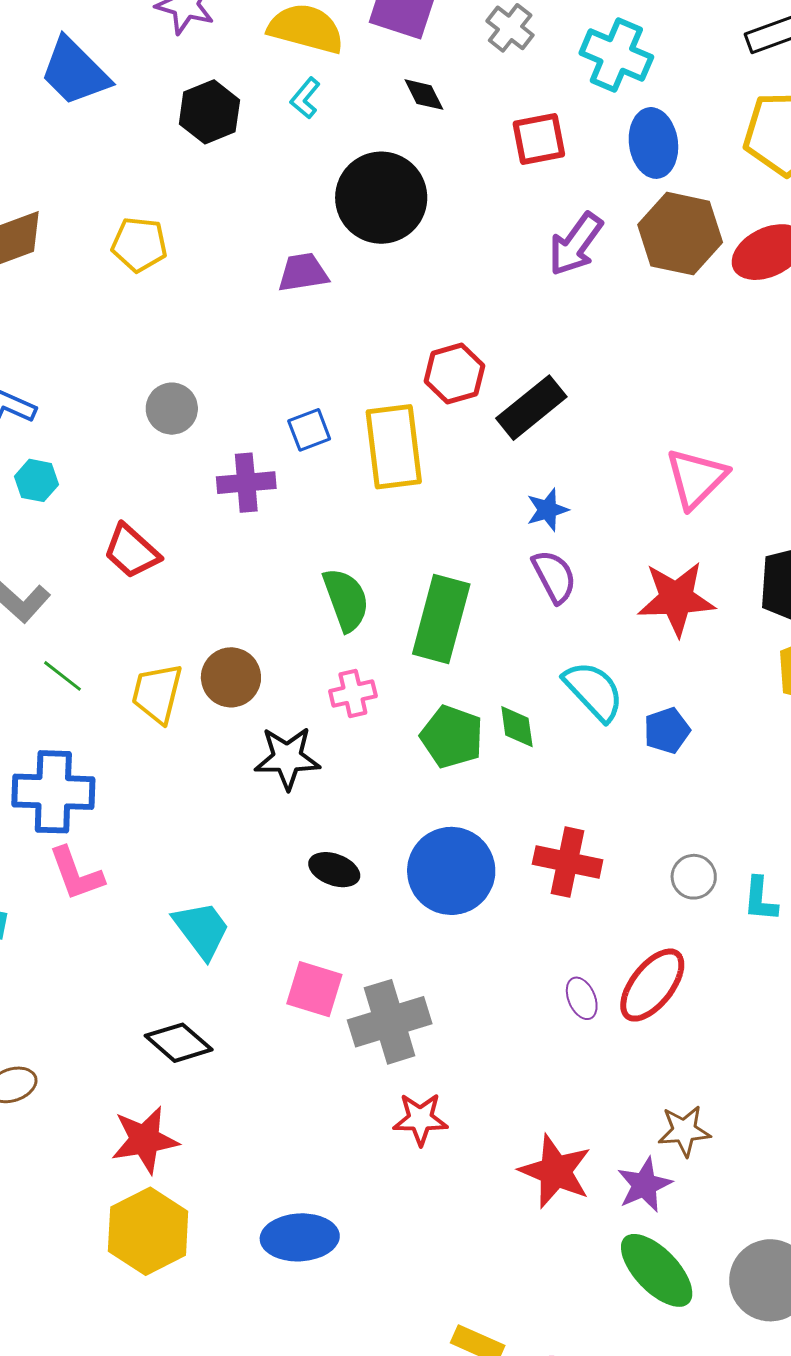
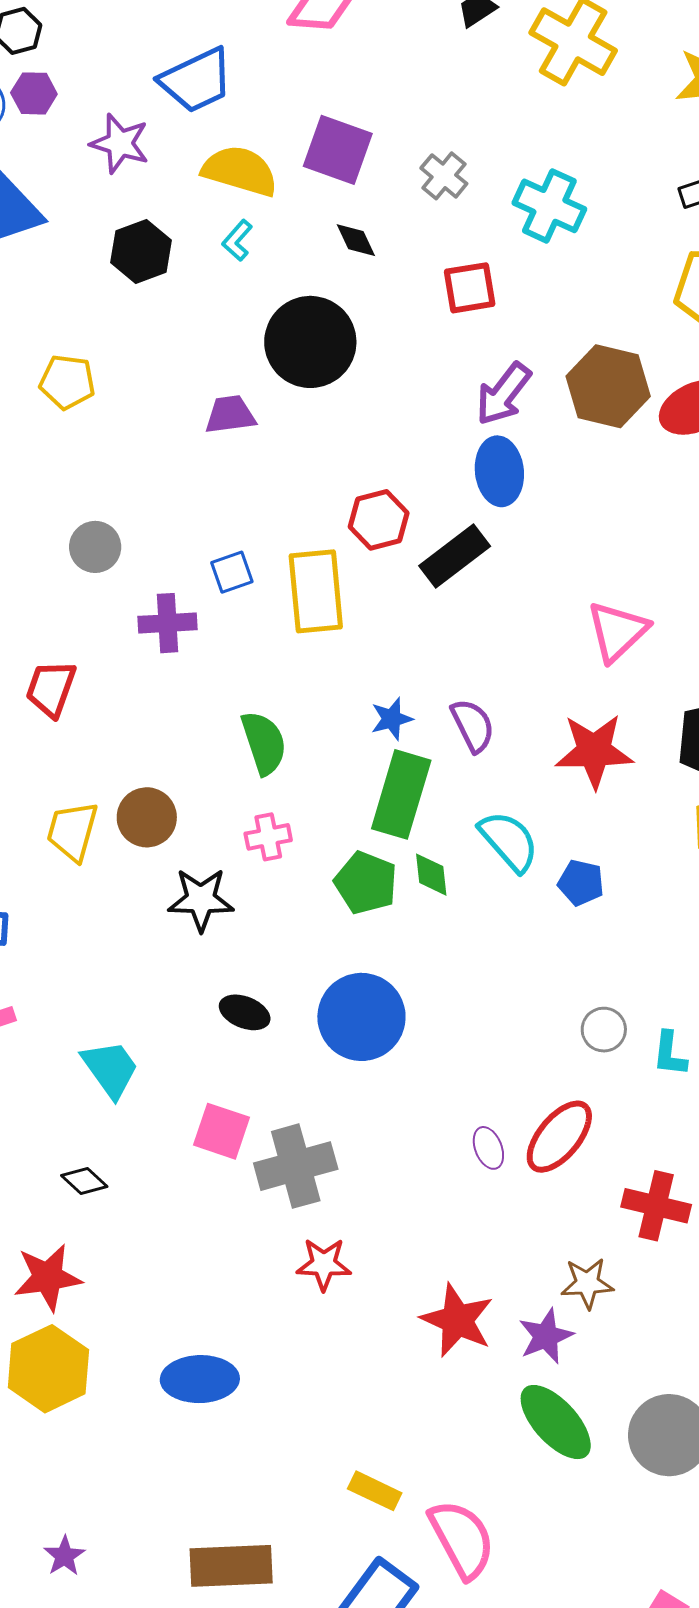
blue ellipse: (653, 143) -> (499, 471), moved
blue star: (547, 510) -> (392, 719), moved
red trapezoid: (132, 551) -> (51, 689), turned 66
green rectangle: (441, 619) -> (401, 794), moved
blue pentagon: (667, 731) -> (581, 883), turned 30
red cross: (568, 862) -> (656, 1206), moved
black diamond: (179, 1043) -> (84, 1181), size x0.7

